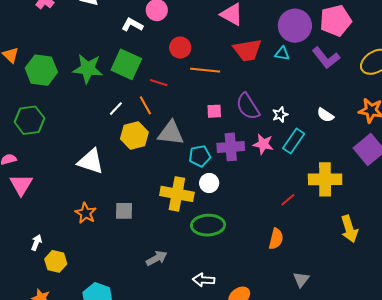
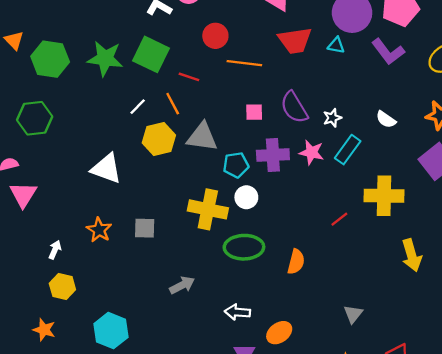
orange semicircle: (276, 239) -> (296, 262), moved
white arrow: (37, 242) -> (55, 250), moved

